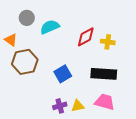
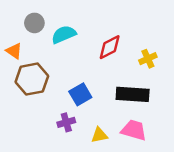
yellow cross: (108, 42) -> (148, 59), moved, turned -32
purple cross: (60, 106) -> (66, 122), moved

